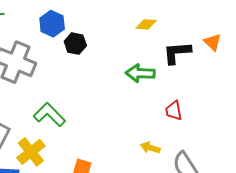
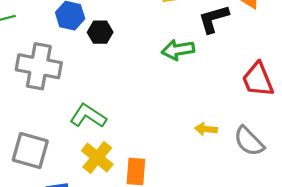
red trapezoid: (174, 111) -> (258, 80), moved, size x1.6
yellow cross: (31, 152) -> (97, 157), moved

